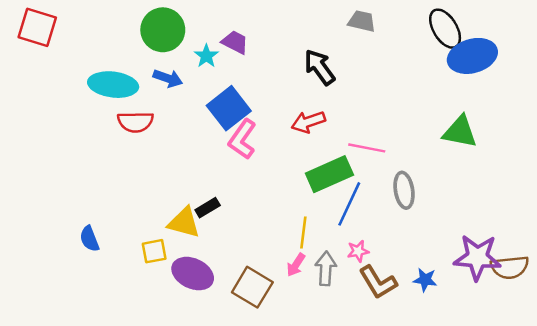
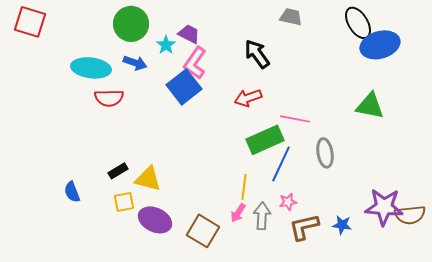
pink L-shape: (242, 139) -> (195, 63), moved
black rectangle: (208, 208) -> (118, 171), moved
brown L-shape: (378, 282) -> (304, 227), turned 108

